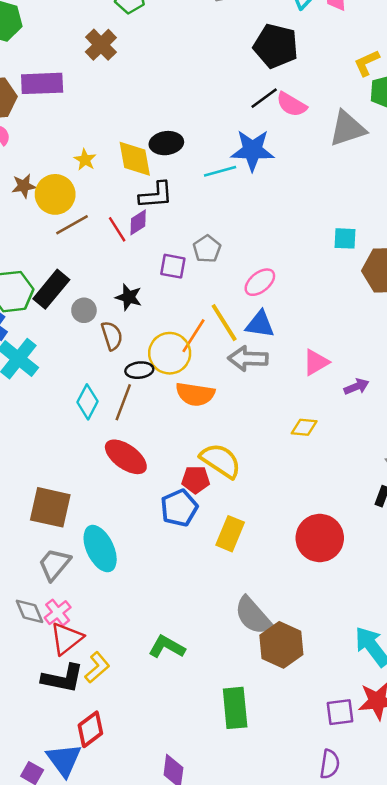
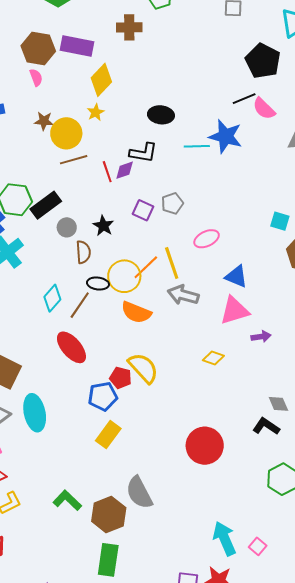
brown cross: (101, 45) -> (129, 27), turned 30
yellow diamond: (135, 159) -> (101, 80), moved, turned 40
blue triangle: (260, 324) -> (236, 276), moved
pink triangle: (316, 362) -> (234, 311), size x1.4
yellow rectangle: (230, 534) -> (108, 435), moved
brown hexagon: (281, 645) -> (109, 514), moved

